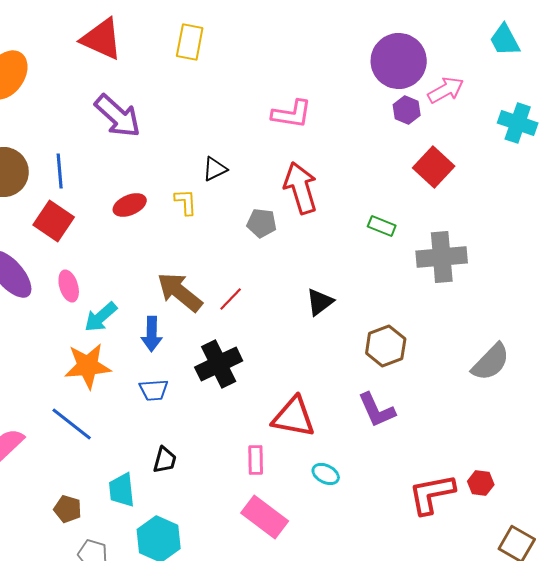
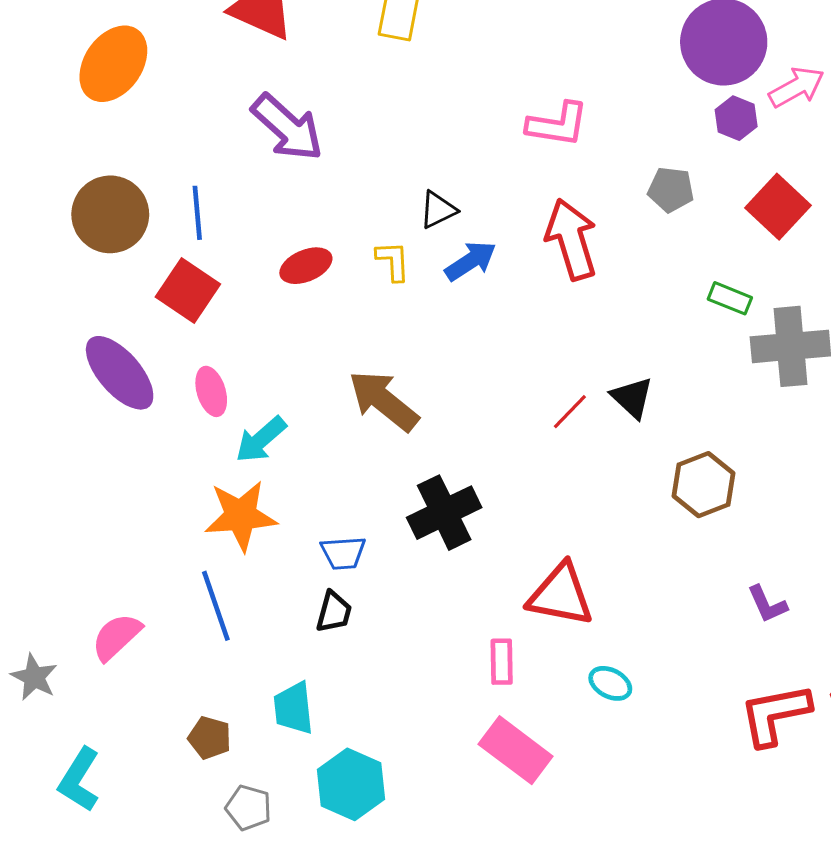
gray pentagon: (262, 223) -> (671, 190), moved
green rectangle: (382, 226) -> (730, 298), moved
red line: (231, 299) -> (570, 412), moved
black triangle: (320, 302) -> (632, 398), moved, turned -40
blue arrow: (152, 334) -> (471, 261), moved, turned -124
purple L-shape: (377, 410) -> (767, 604), moved, size x0.7
blue line: (72, 424) -> (216, 606), turned 33
black trapezoid: (165, 460) -> (334, 612), moved

